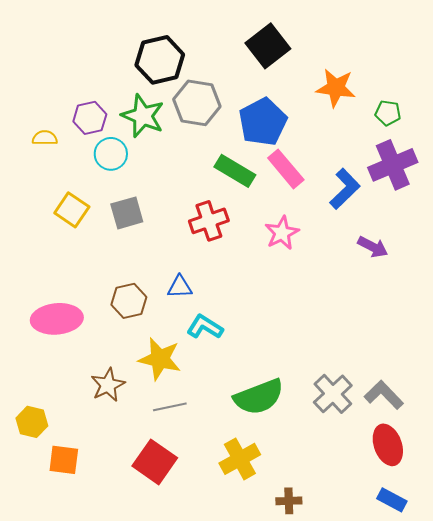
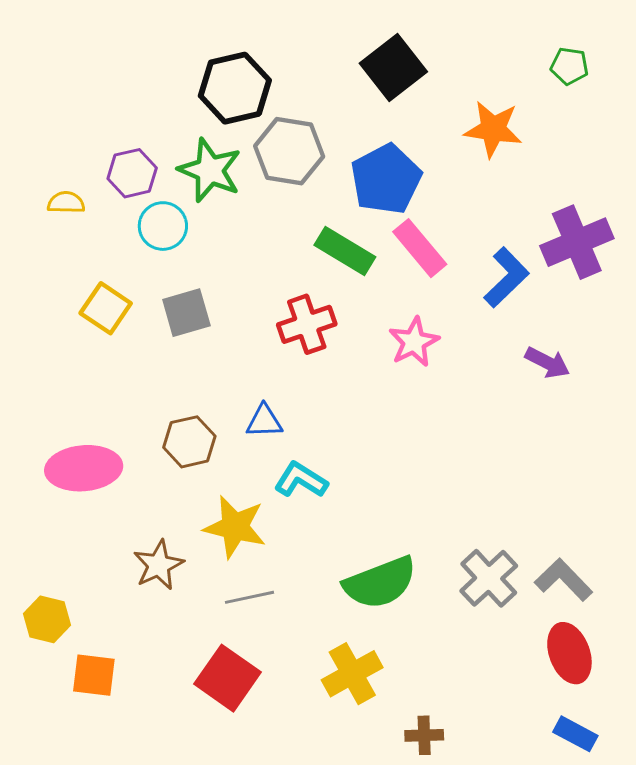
green pentagon: (388, 113) -> (569, 66), moved

